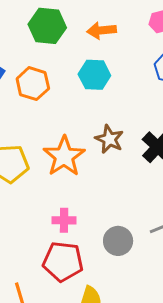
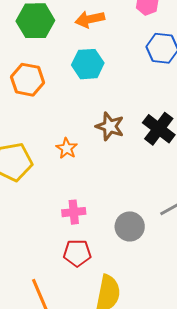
orange star: (64, 156) -> (67, 148), size x0.5
red pentagon: (63, 261) -> (77, 253), size x0.7

